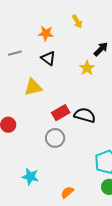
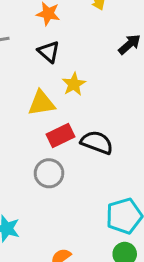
yellow star: (87, 68) -> (74, 84), moved
yellow triangle: (33, 87) -> (41, 103), moved

